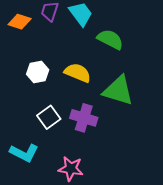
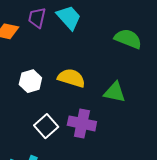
green semicircle: (110, 39) -> (128, 39), moved
green triangle: (118, 91) -> (115, 92), size x0.7

